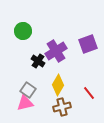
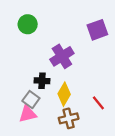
green circle: (23, 31) -> (28, 24), moved
purple square: (88, 44) -> (97, 30), moved
black cross: (38, 61) -> (42, 81), moved, turned -32

